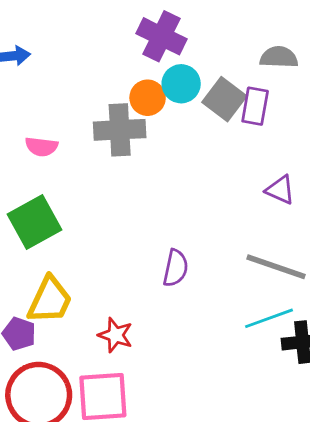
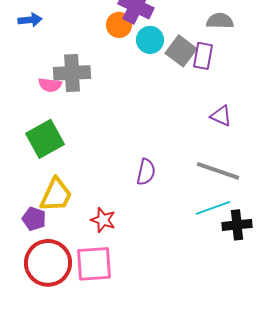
orange circle: (148, 98) -> (119, 25), moved
gray cross: (120, 130) -> (72, 73), moved

